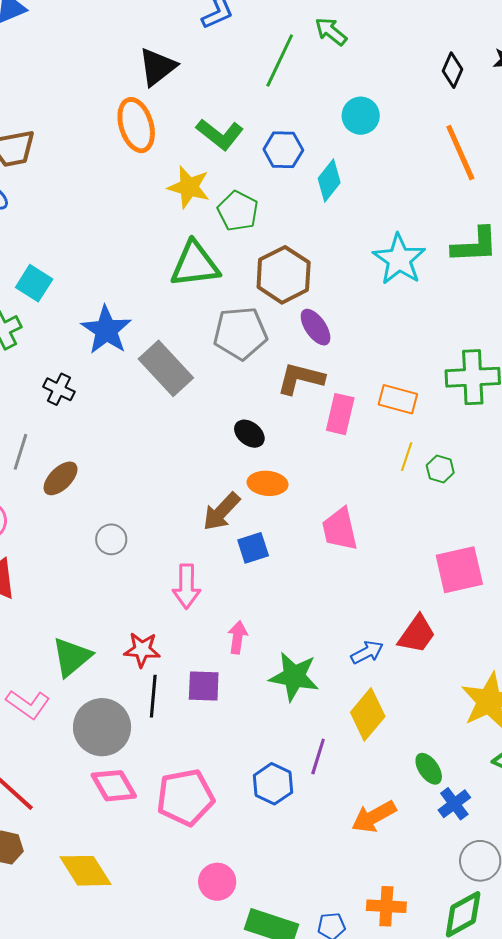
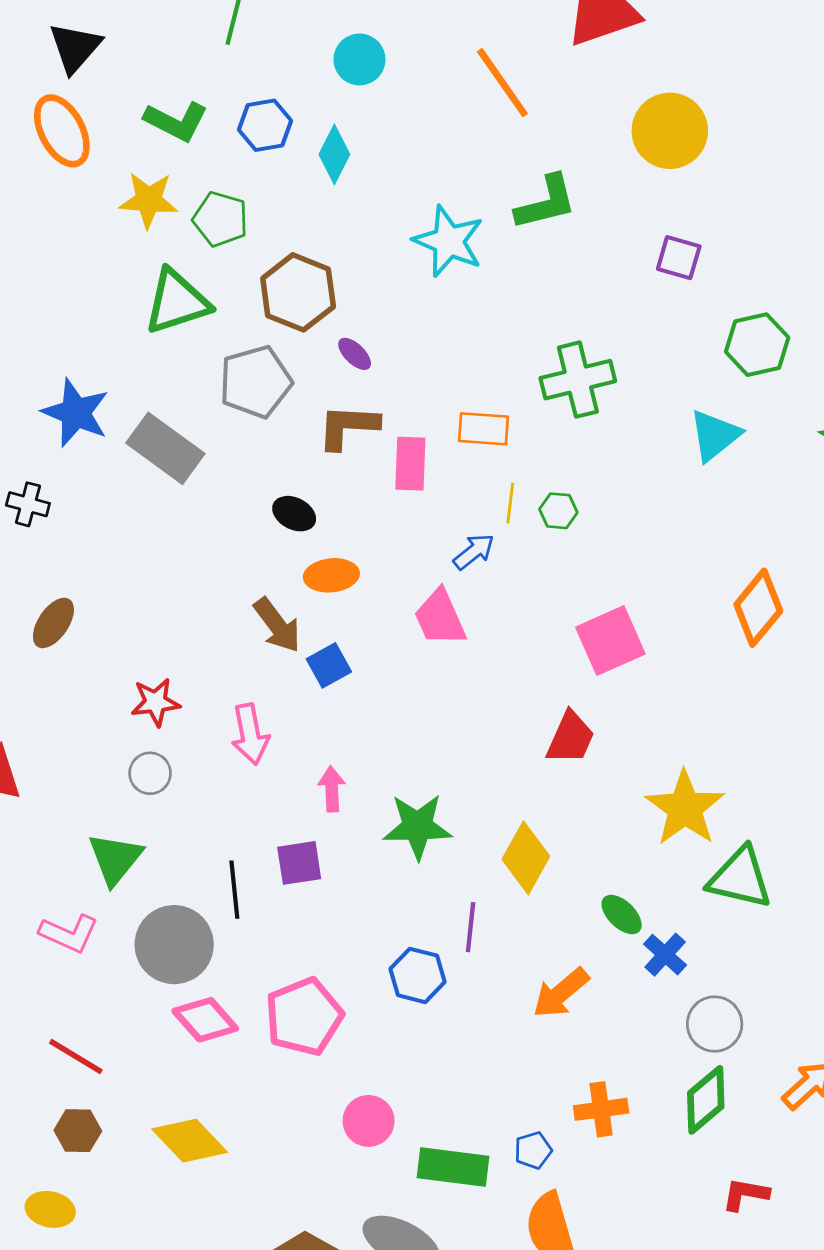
purple ellipse: (316, 327) -> (355, 354), size x0.7
brown arrow: (221, 512) -> (277, 625), turned -69
gray circle: (111, 539) -> (150, 773), moved
red star: (142, 650) -> (155, 702), moved
blue arrow: (367, 652) -> (474, 552), moved

